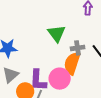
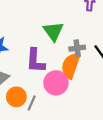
purple L-shape: (38, 80) -> (35, 61), moved

